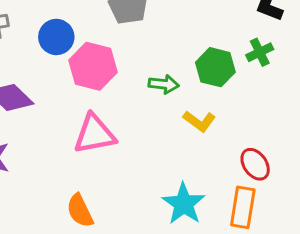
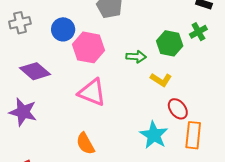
pink triangle: (94, 134) -> (92, 92), turned 36
red ellipse: (255, 164) -> (178, 109), moved

